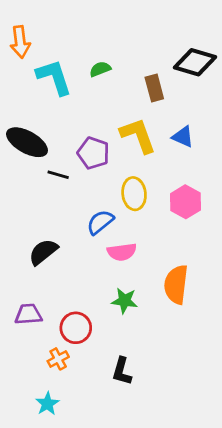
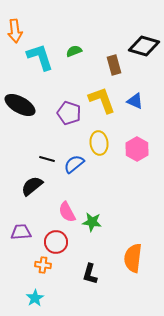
black line: (58, 175) -> (47, 159), moved
pink semicircle: (122, 252) -> (67, 212), moved, turned 70
orange semicircle: (176, 284) -> (133, 258), moved
orange cross: (58, 359) -> (43, 265), turned 35

